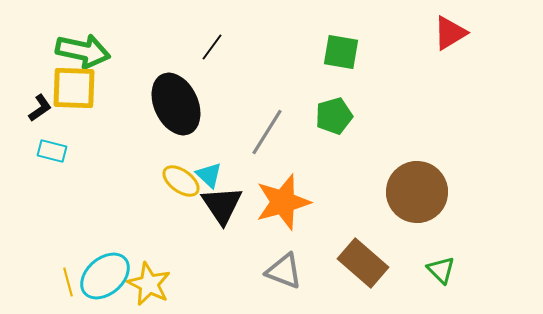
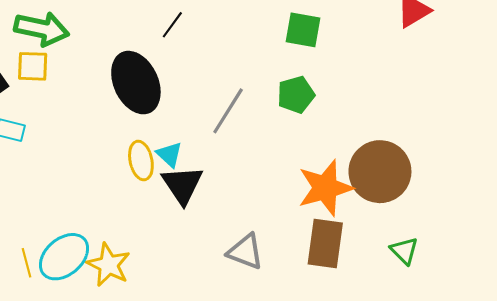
yellow square: (74, 88) -> (33, 66), size x0.7
yellow ellipse: (181, 181) -> (141, 160), turned 42
orange star: (283, 202) -> (325, 188), moved
brown rectangle: (363, 263) -> (325, 244), turned 57

